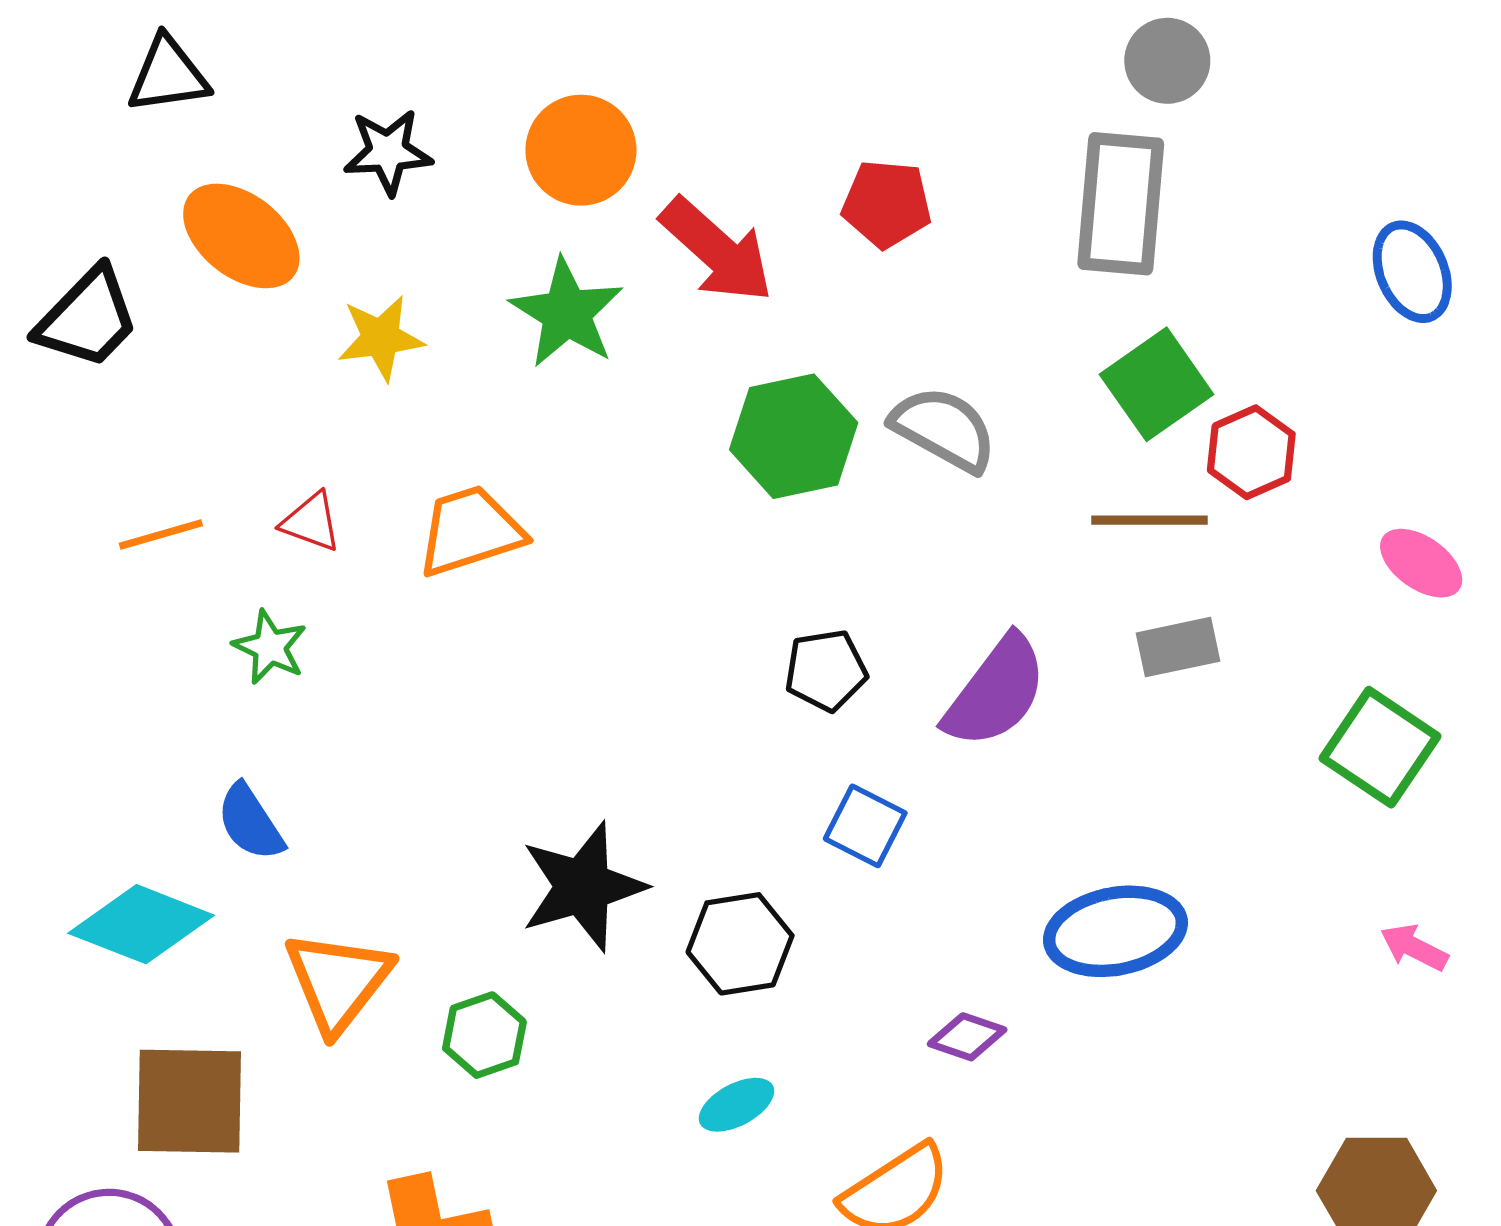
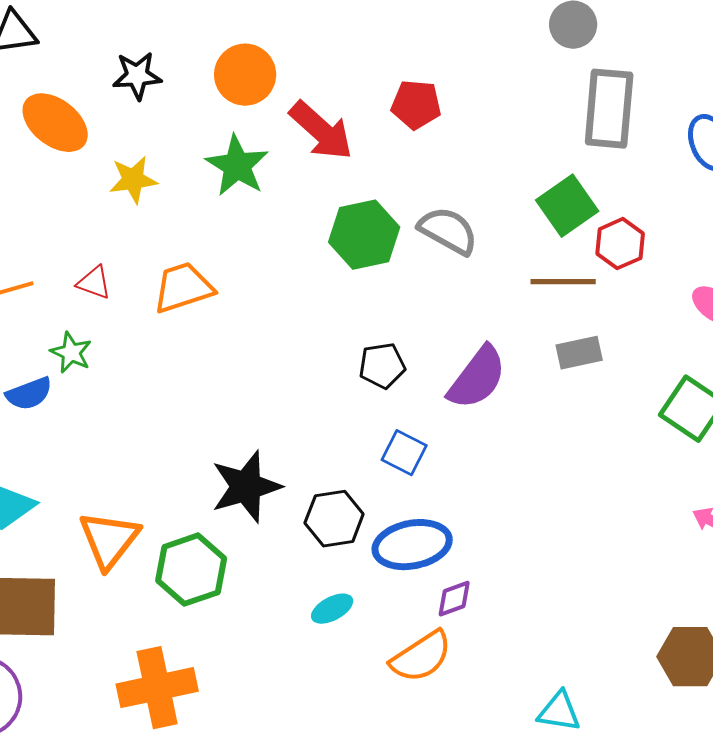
gray rectangle: (1121, 204) -> (609, 109), moved
blue semicircle: (250, 822) -> (29, 394), moved, turned -78
blue ellipse: (1115, 931) -> (412, 545), moved
green hexagon: (484, 1035) -> (191, 570), size x1.5
purple diamond: (967, 1037) -> (454, 599), moved, turned -39

